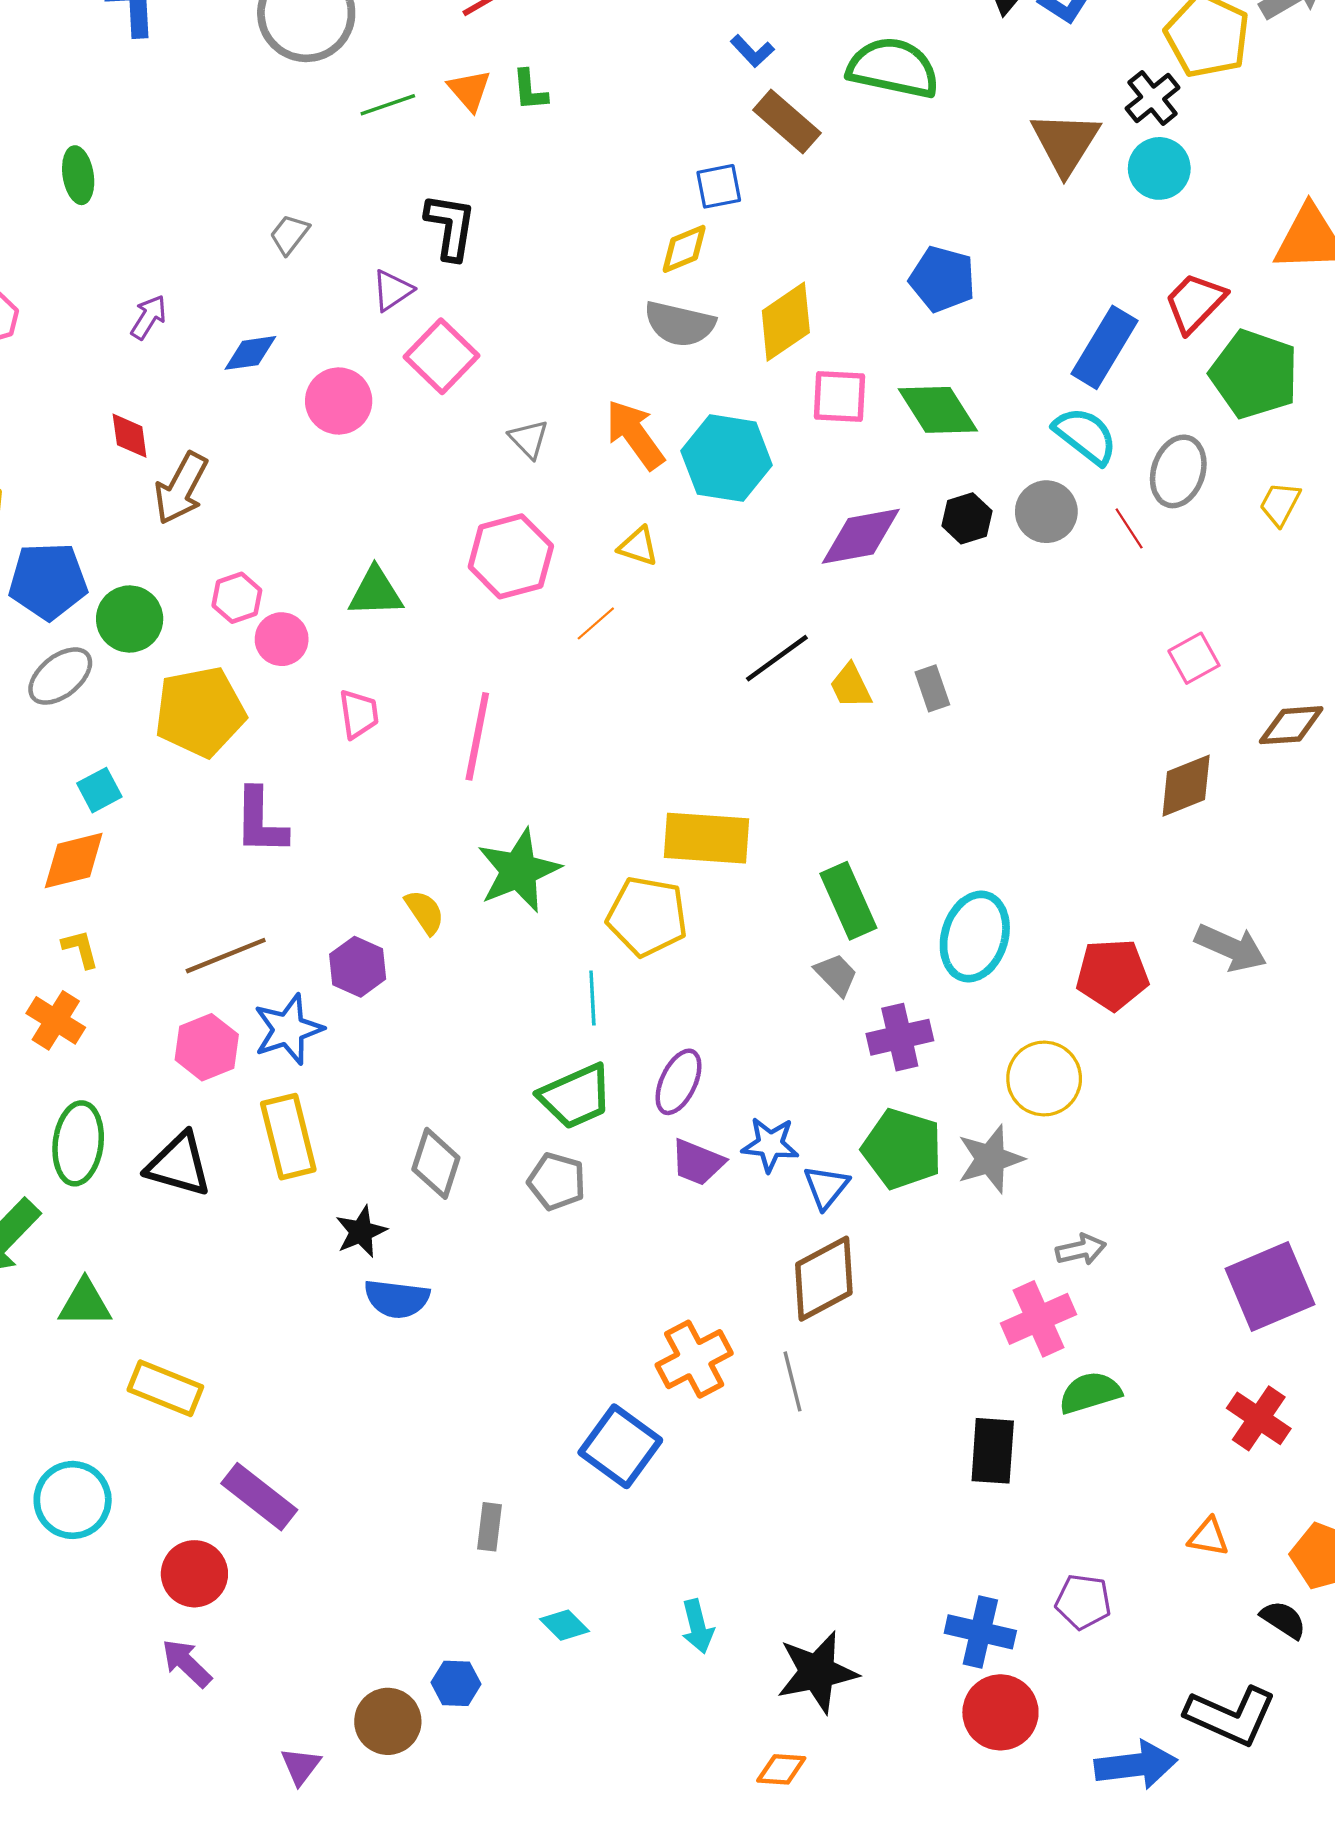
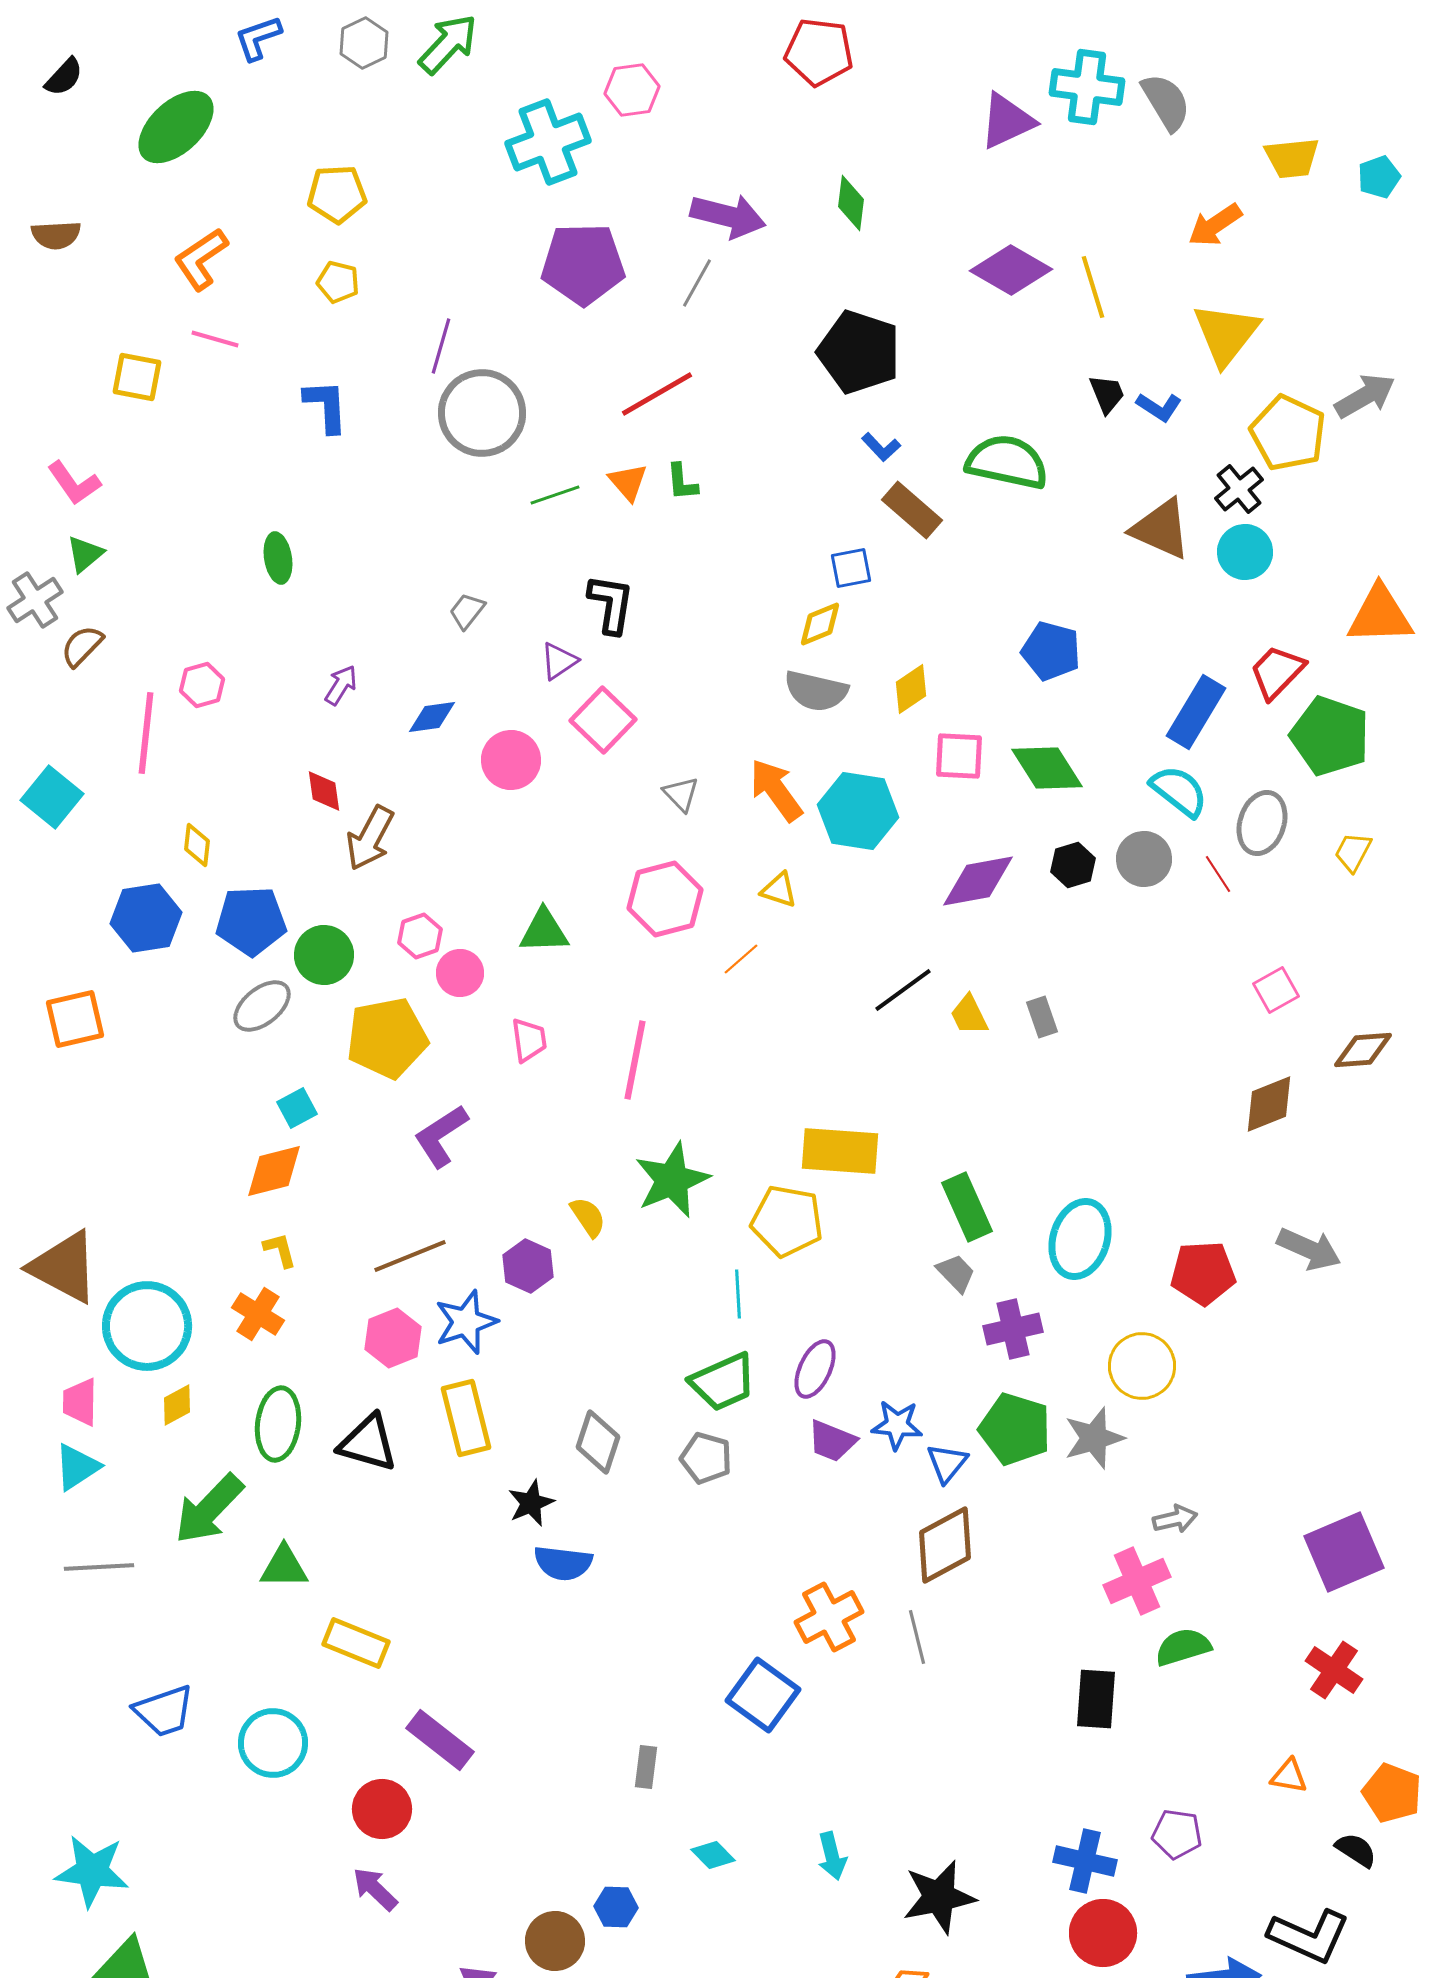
brown triangle: (1065, 143) -> (1161, 529), turned -38
yellow diamond: (786, 322) -> (911, 689), size x0.7
purple L-shape: (260, 821) -> (441, 1136), turned 56

